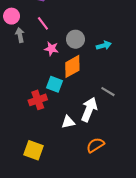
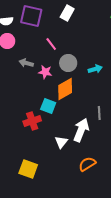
pink line: (43, 23) -> (51, 44), moved
gray arrow: (20, 35) -> (26, 63), moved, turned -64
gray line: (108, 92) -> (99, 113), turned 56
white triangle: (68, 122) -> (61, 142), turned -40

